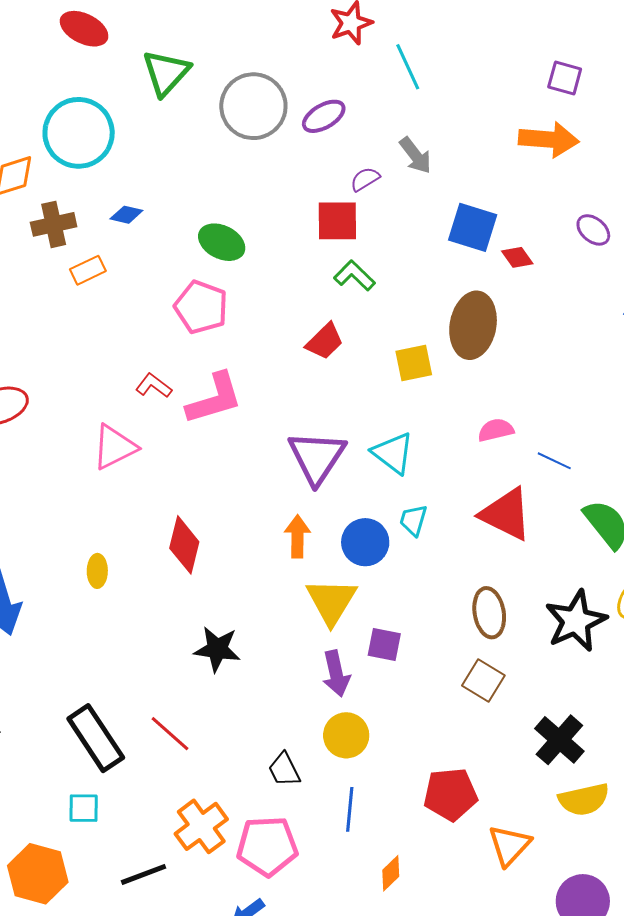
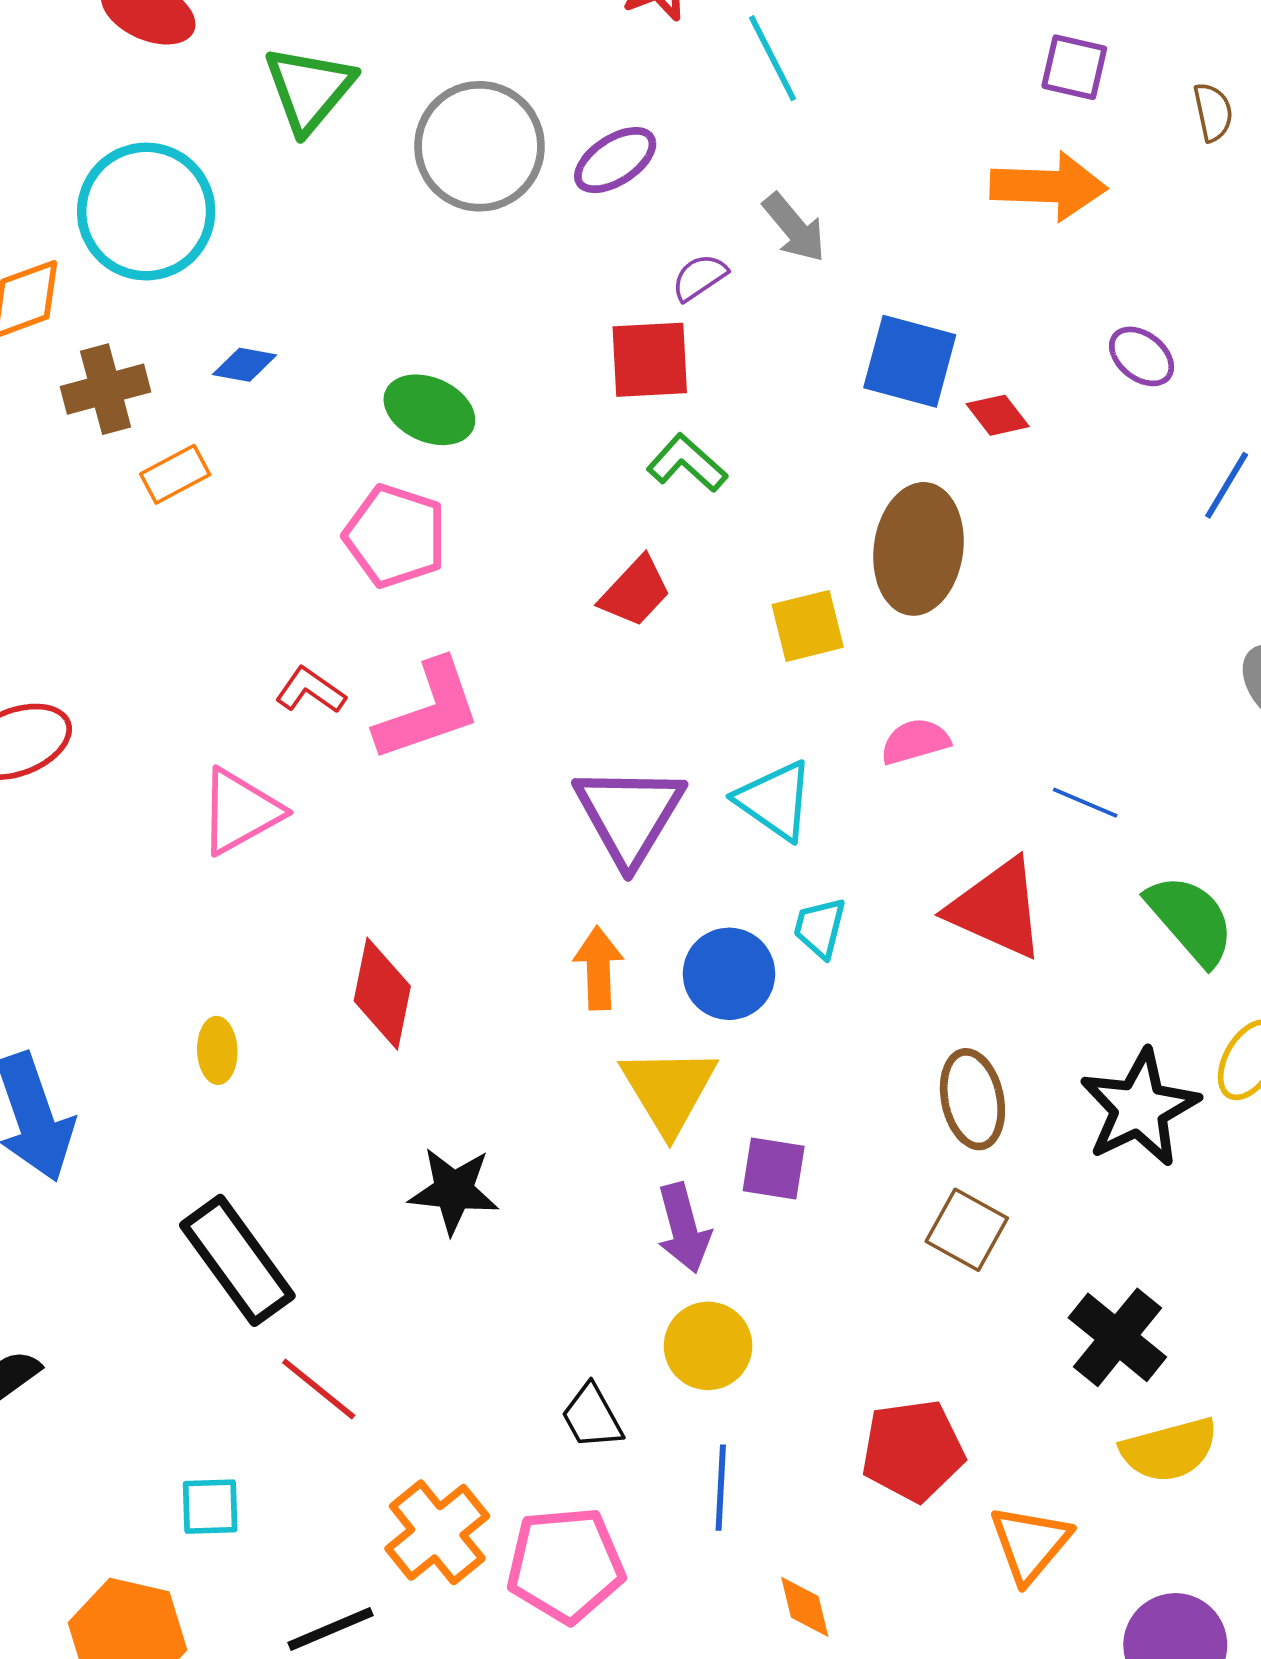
pink semicircle: (496, 430) -> (915, 741), moved
red line: (170, 734) -> (319, 1389), moved
black rectangle: (96, 738) -> (237, 1260), moved
orange diamond: (391, 873) -> (805, 1607), turned -57

